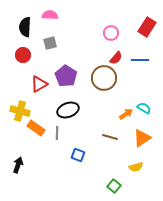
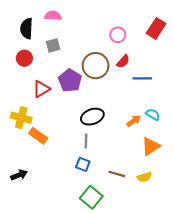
blue line: (140, 60) -> (142, 78), moved
brown circle: (104, 78) -> (96, 66), moved
black ellipse: (68, 110) -> (92, 117), moved
gray line: (57, 133) -> (86, 141), moved
brown line: (110, 137) -> (117, 174), moved
black arrow: (18, 165) -> (19, 175), turned 49
green square: (114, 186) -> (91, 197), moved, size x1.5

